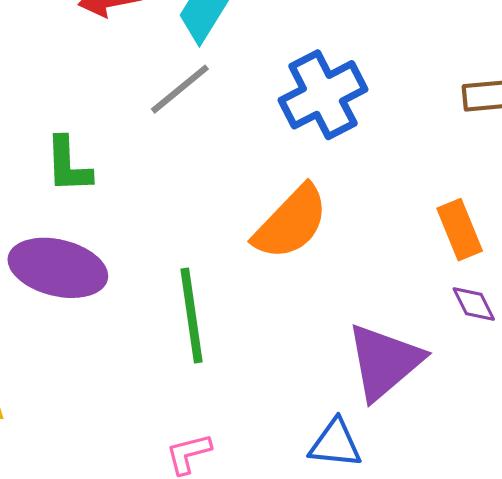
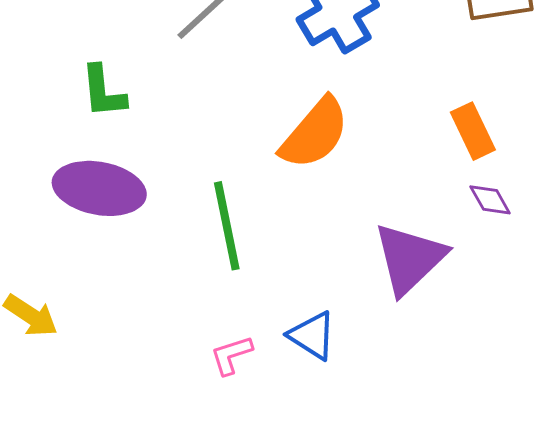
blue triangle: (335, 444) -> (312, 335), moved, turned 30

